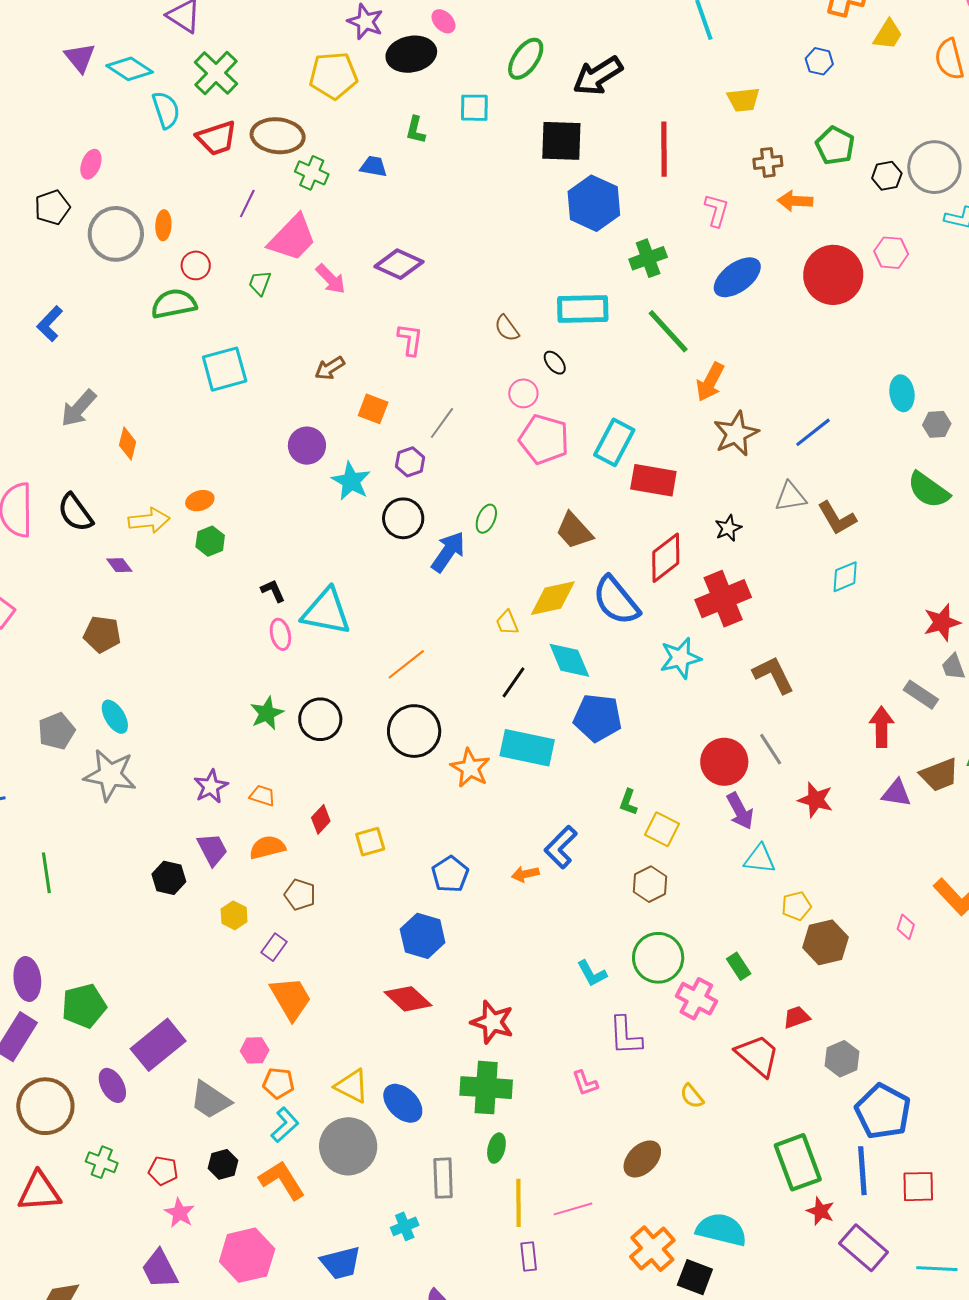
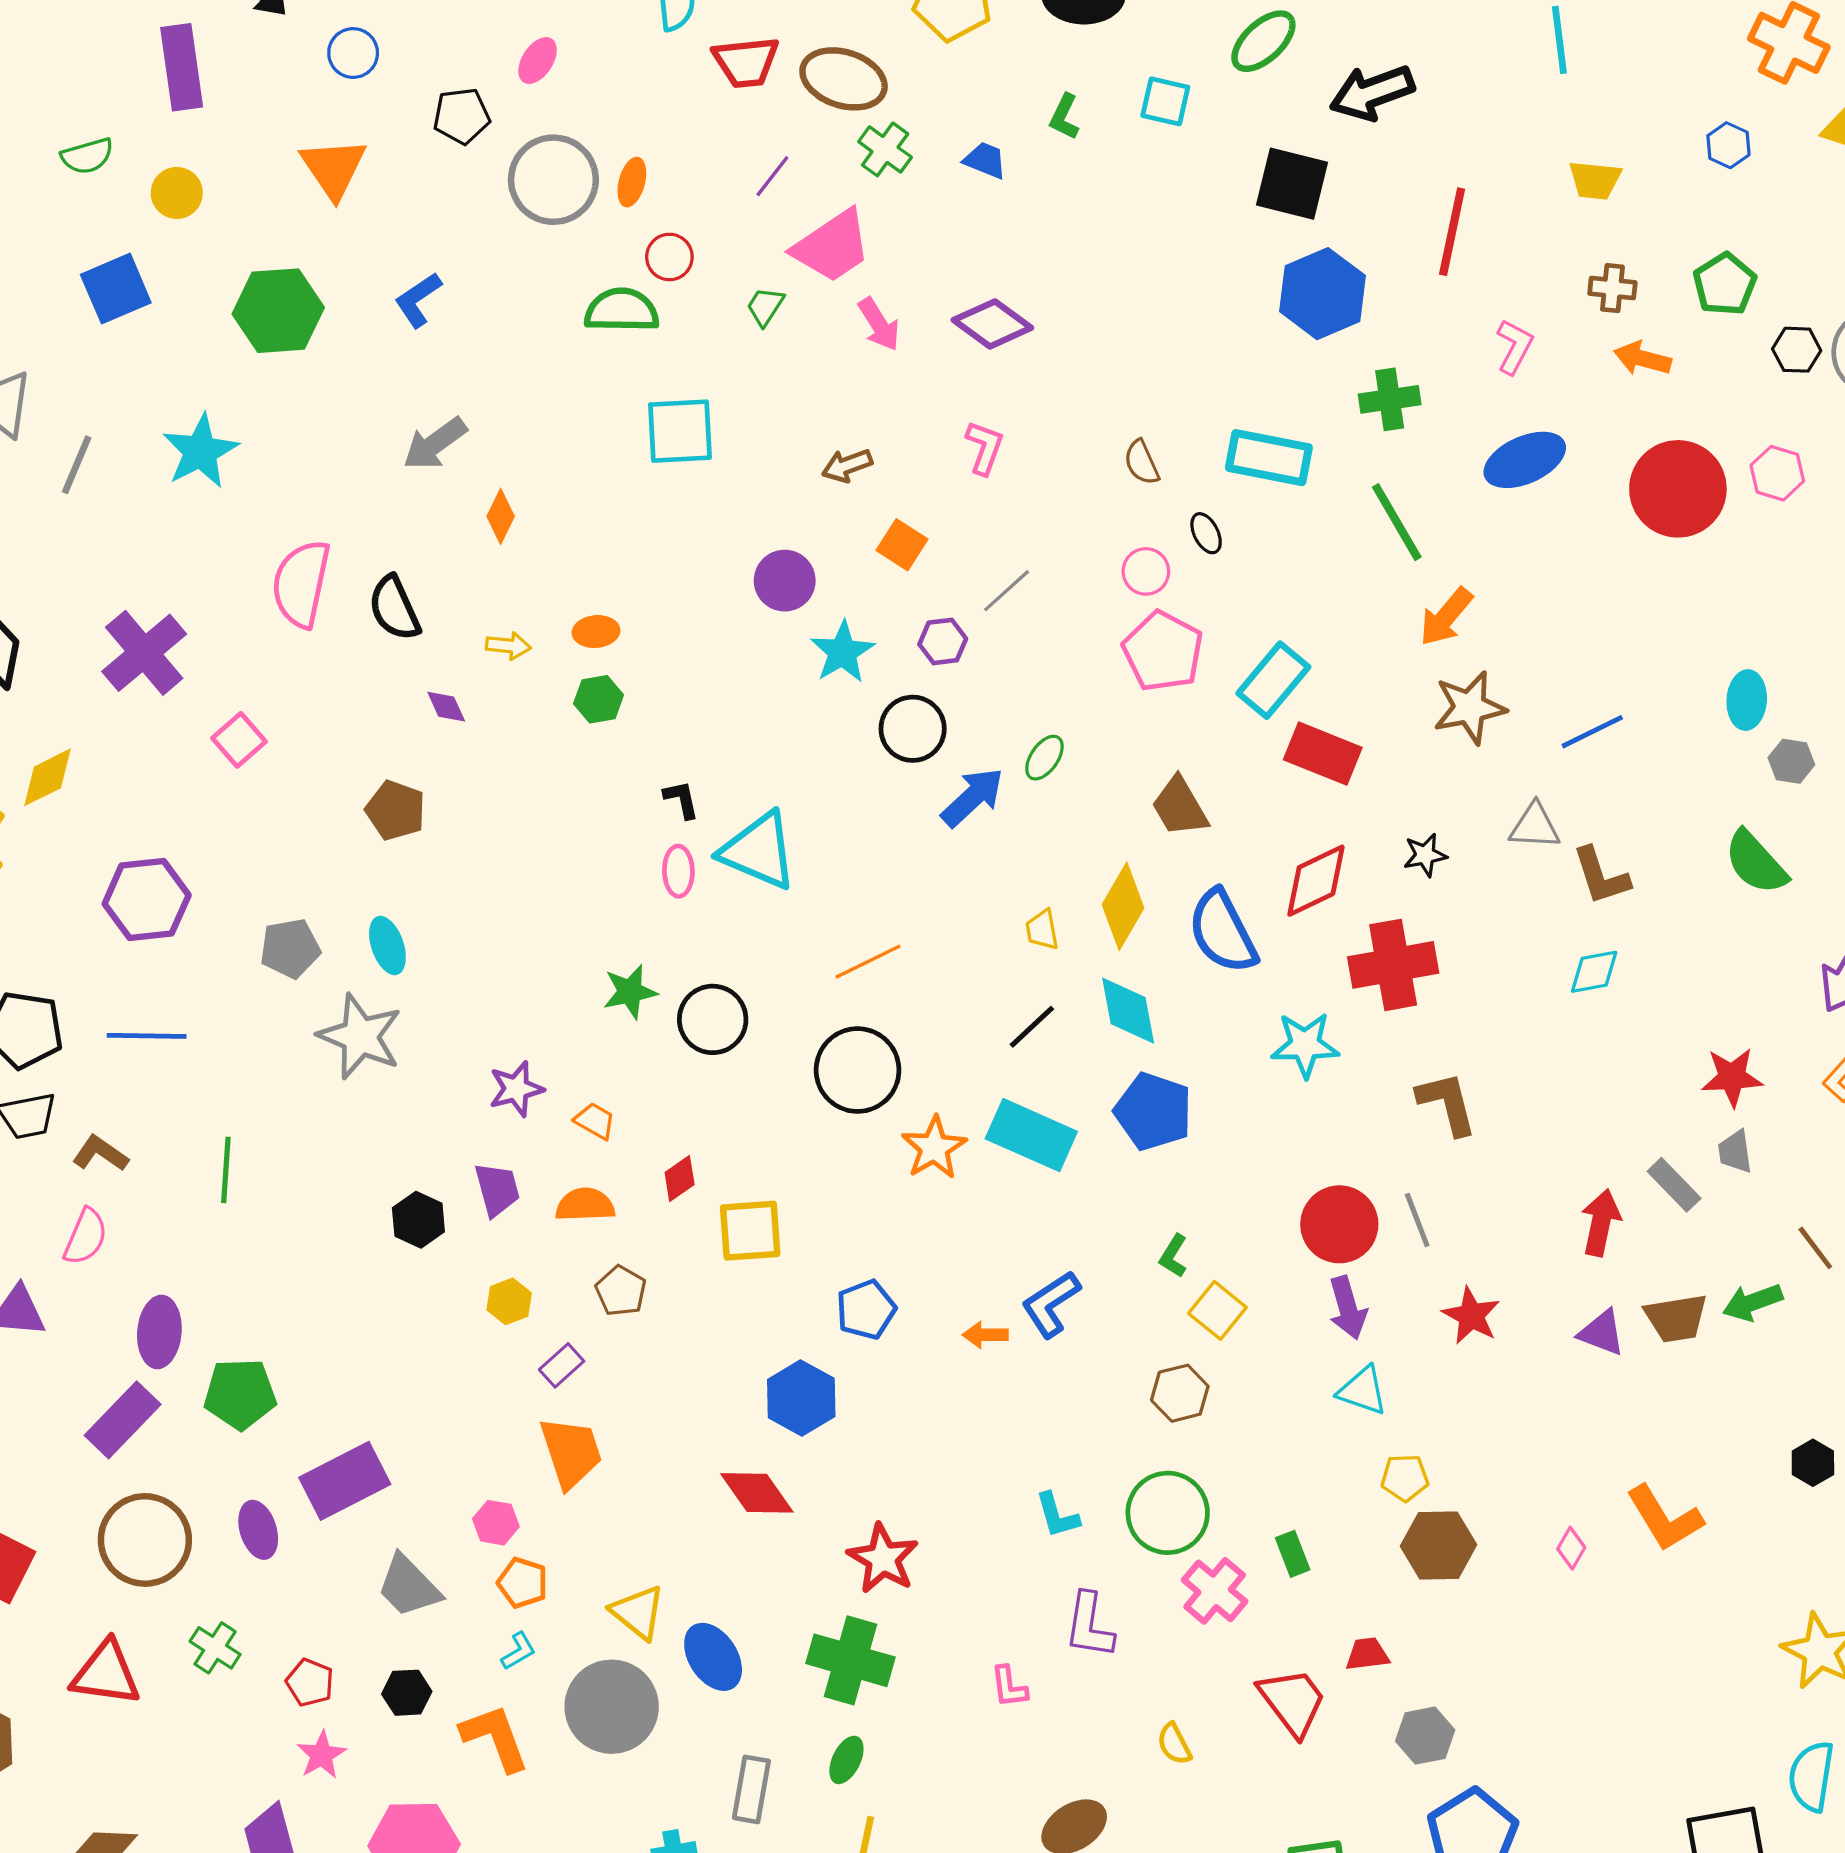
yellow arrow: (149, 521) -> (508, 646), size x0.7
yellow diamond: (553, 598) -> (1123, 906), turned -60
yellow square: (370, 842) -> (750, 1231), size x1.4
cyan L-shape: (285, 1125) -> (518, 1651), size x0.7

